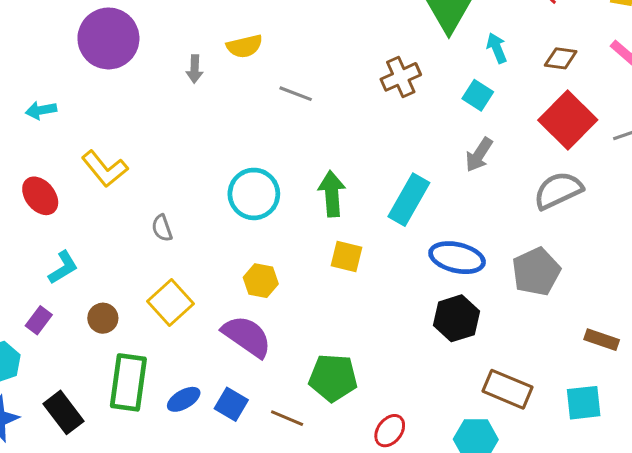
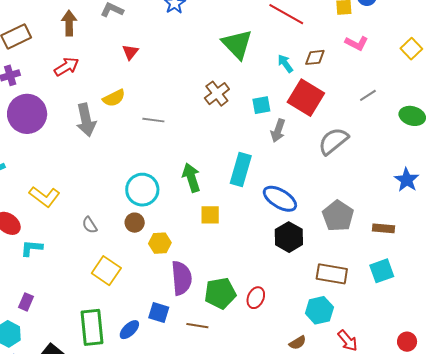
cyan arrow: (497, 48) -> (285, 63), moved
gray arrow: (195, 69) -> (86, 120), size x1.8
cyan square: (478, 95) -> (261, 105), moved, turned -30
red square: (568, 120) -> (306, 98), moved
blue ellipse: (457, 258) -> (280, 199), turned 32
cyan L-shape: (63, 268) -> (32, 248), moved, turned -130
gray pentagon: (536, 272) -> (338, 216), moved
brown circle: (103, 318) -> (135, 223), moved
purple semicircle: (247, 336) -> (181, 278), moved, turned 64
blue square: (231, 404) -> (159, 313), moved
red ellipse: (390, 431) -> (256, 298), moved

